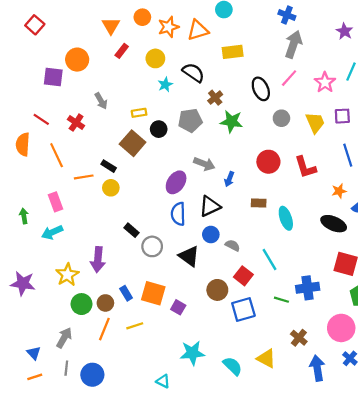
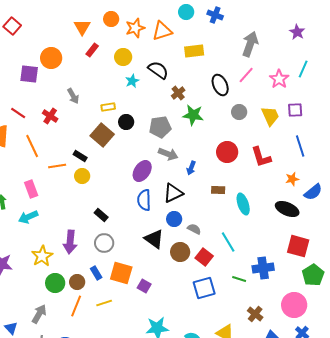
blue cross: (287, 15) -> (215, 15), moved
gray pentagon: (190, 120) -> (160, 127), moved
gray circle: (152, 246) -> (104, 243), moved
brown circle: (217, 290) -> (180, 252), moved

